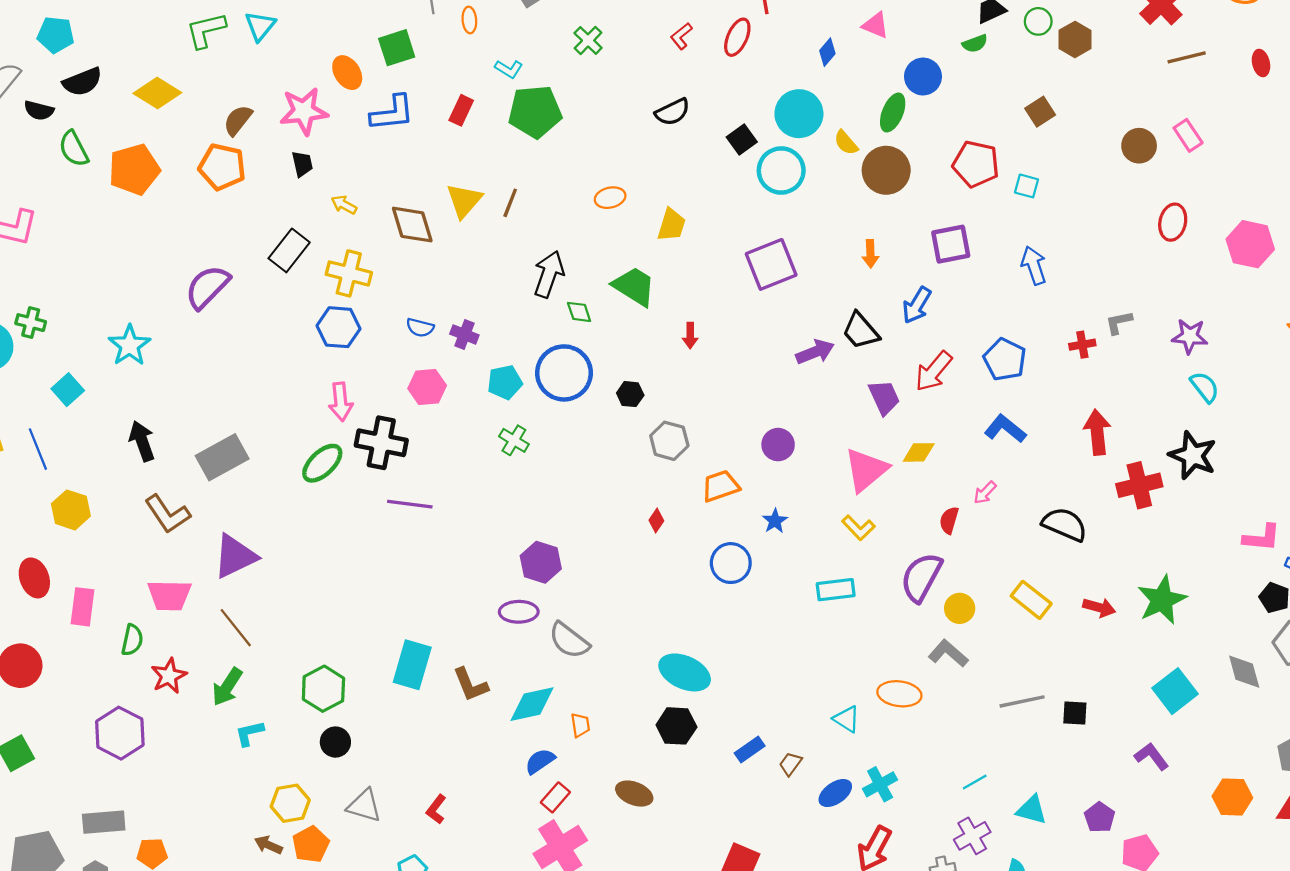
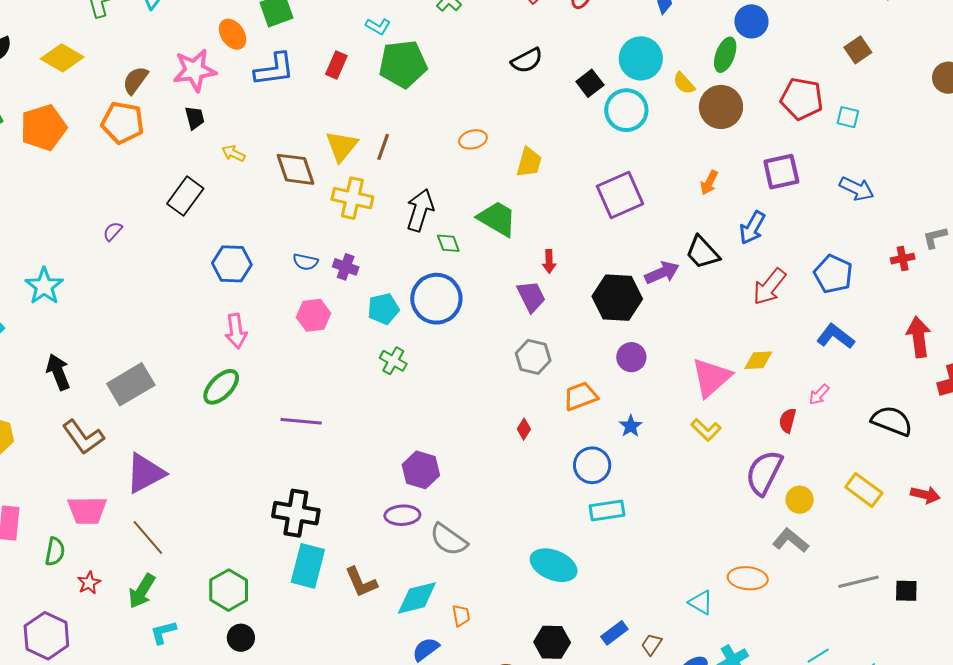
orange arrow: (870, 254) -> (709, 183), turned 30
blue arrow: (1034, 266) -> (857, 189), turned 136
yellow cross: (349, 273) -> (352, 198), moved
purple semicircle: (207, 287) -> (113, 231), size x0.5
black hexagon: (630, 394) -> (617, 298), moved, size x2.0
purple trapezoid: (884, 397) -> (531, 296), moved
black cross: (381, 443) -> (296, 513), moved
cyan rectangle: (836, 590) -> (607, 511), moved
red star: (169, 676) -> (89, 583), size x0.7
black hexagon: (676, 726) -> (552, 642), moved

